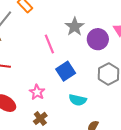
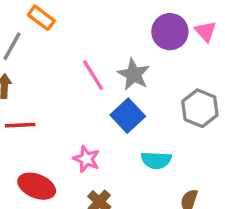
gray star: (75, 27) -> (134, 74), moved
purple circle: (98, 39) -> (170, 32), moved

